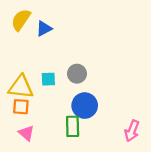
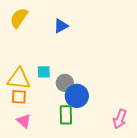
blue triangle: (44, 29) -> (61, 26), moved
gray circle: (77, 74) -> (65, 83), moved

